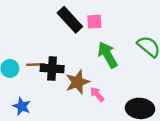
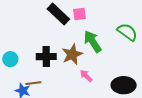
brown line: (36, 64) -> (33, 83), moved
brown star: (77, 82) -> (72, 54), moved

